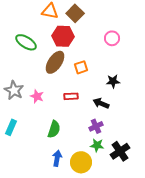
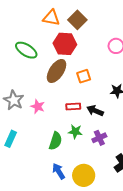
black arrow: (101, 103) -> (95, 111), moved
green star: (97, 145) -> (75, 132), moved
blue arrow: (57, 158) -> (59, 171), turned -42

